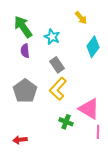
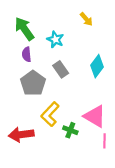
cyan diamond: (93, 47) -> (97, 66), moved
yellow L-shape: (58, 89) -> (50, 114), moved
gray pentagon: (25, 91) -> (33, 83), moved
red arrow: (20, 140) -> (21, 134), moved, size x1.6

